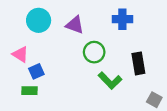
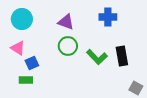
cyan circle: (39, 20) -> (22, 19), moved
green circle: (94, 52) -> (68, 46), moved
green L-shape: (110, 80) -> (97, 57), moved

